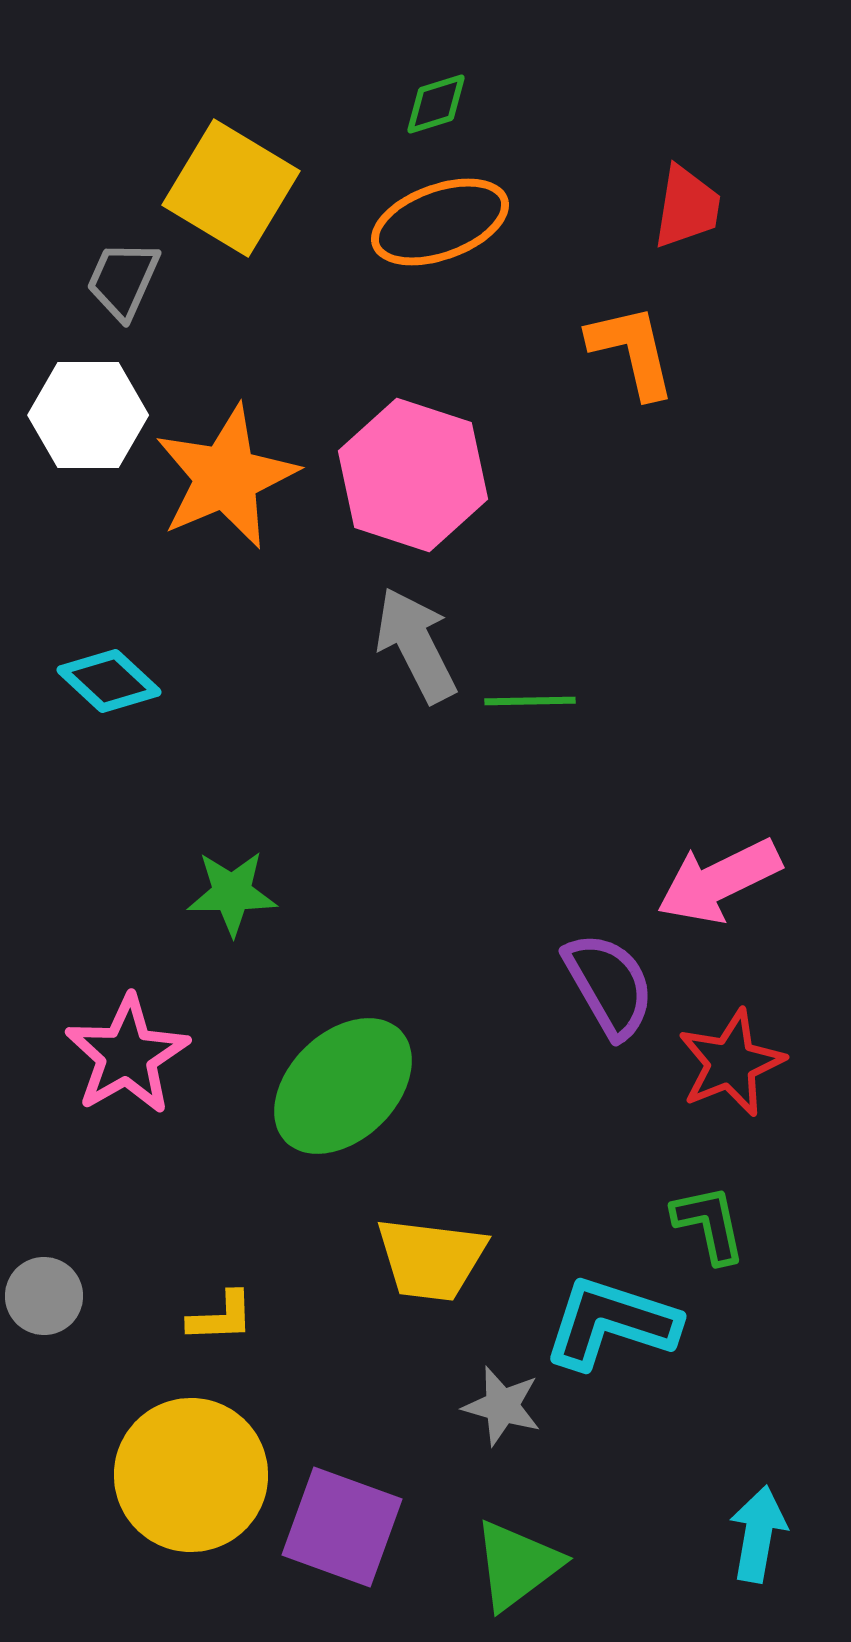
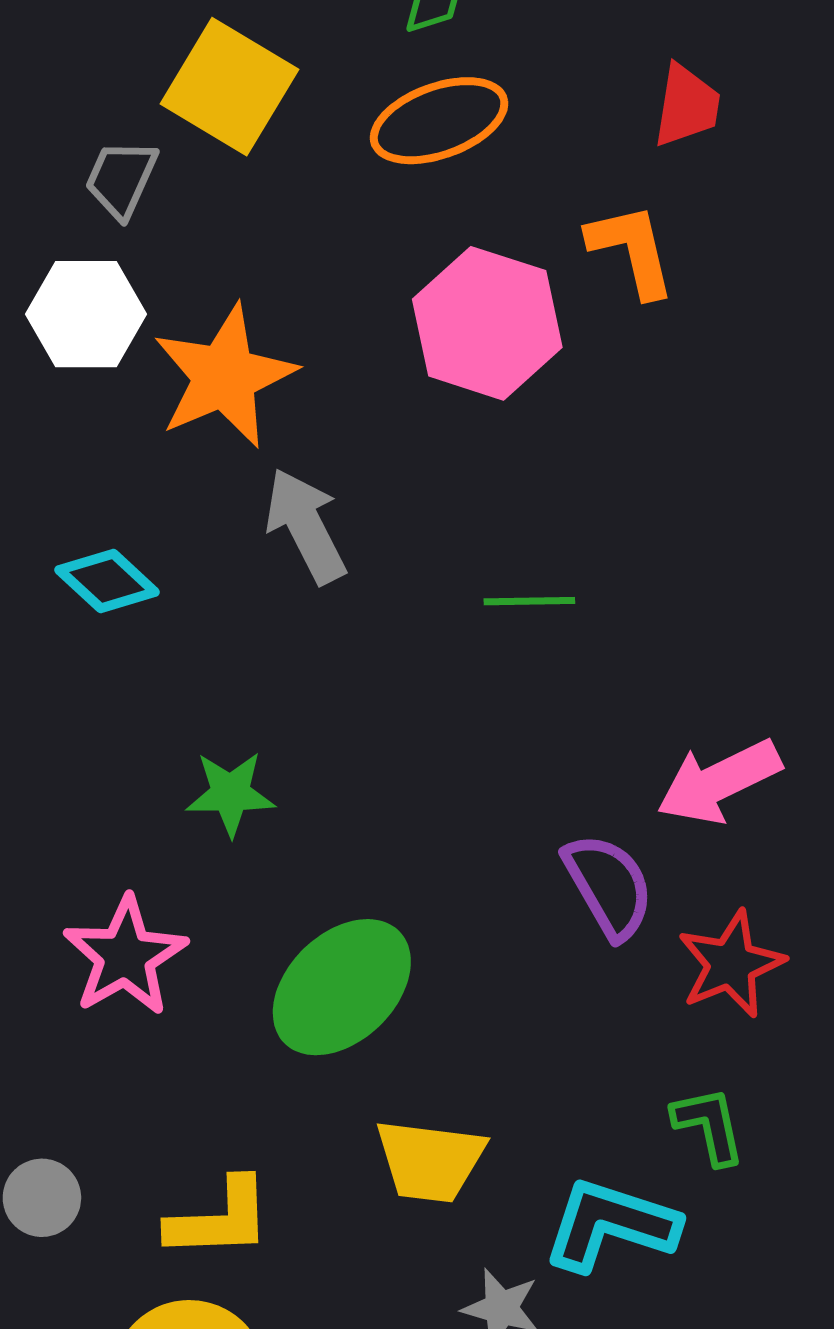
pink hexagon: (413, 475) -> (487, 323), moved
gray arrow: (416, 645) -> (306, 526), moved
yellow L-shape: (221, 1317) -> (219, 1219), size x1.6

